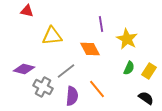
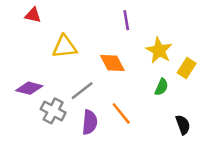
purple line: (101, 24) -> (126, 20), moved
yellow rectangle: (149, 71) -> (187, 68), moved
black semicircle: (146, 98) -> (183, 125), turned 35

